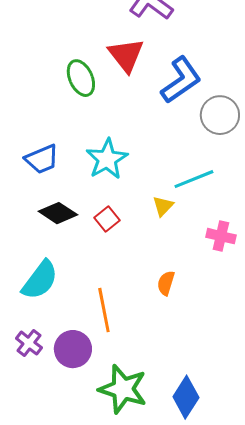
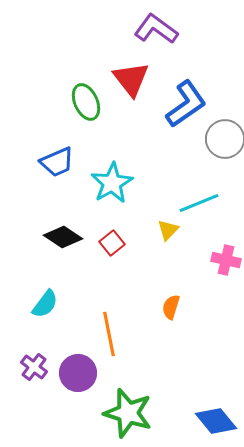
blue trapezoid: (42, 159) -> (57, 162), moved
cyan semicircle: (40, 280) -> (45, 304), size x0.7
blue diamond: (186, 397) -> (216, 421), moved, turned -72

